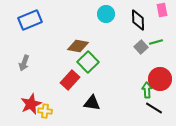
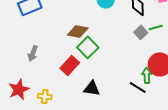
gray arrow: (24, 63) -> (33, 53), moved
red star: (31, 104) -> (19, 89), moved
black line: (154, 108) -> (138, 87), moved

